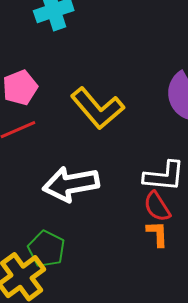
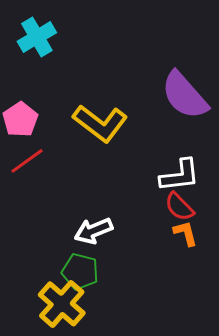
white arrow: (71, 184) -> (94, 231), moved, size x0.7

